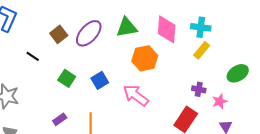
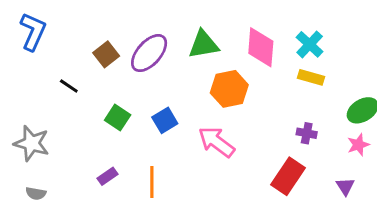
cyan cross: (201, 27) -> (310, 44), turned 36
yellow rectangle: (202, 50) -> (311, 77), turned 66
pink star: (220, 101) -> (358, 145), moved

